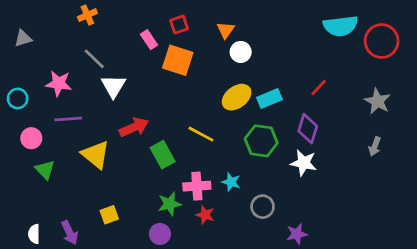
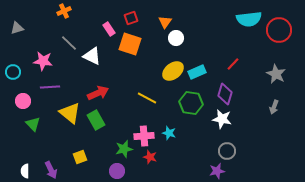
white triangle: (113, 86) -> (92, 56), moved, turned -36
green rectangle: (163, 155) -> (96, 120), moved
gray circle: (263, 207) -> (227, 151), moved

